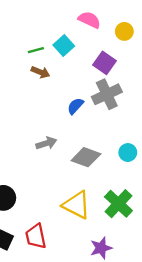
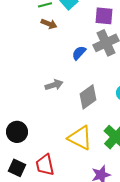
purple square: (105, 63) -> (104, 16), turned -30
gray diamond: (86, 157) -> (88, 97), turned -55

